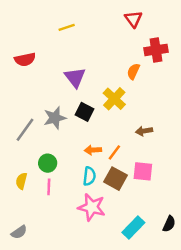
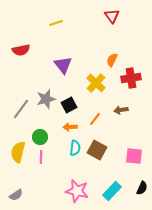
red cross: (156, 50) -> (131, 78), moved
black square: (85, 112) -> (69, 105), moved, turned 35
orange arrow: (93, 150) -> (70, 127), moved
orange line: (114, 152) -> (95, 119), moved
pink square: (143, 171) -> (134, 156), moved
yellow semicircle: (21, 181) -> (18, 152), size x1.5
pink star: (92, 207) -> (77, 191), moved

